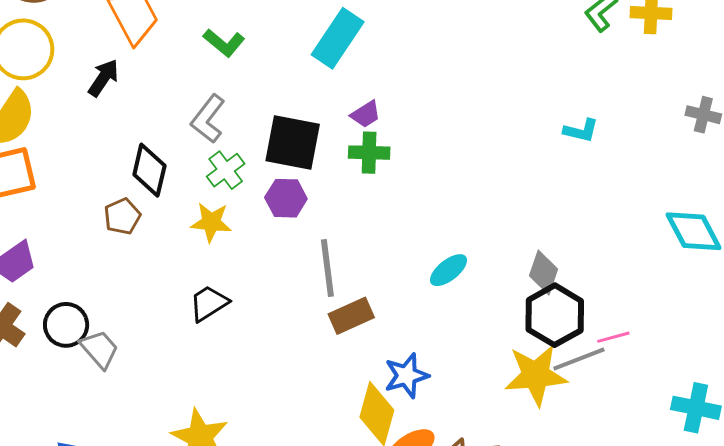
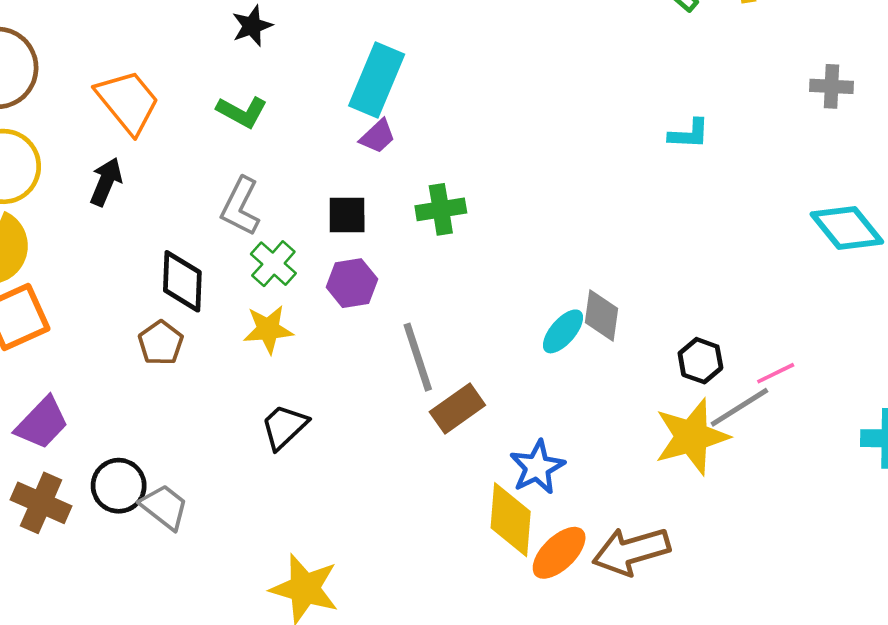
purple trapezoid: (366, 114) -> (378, 136), moved
black square: (293, 142) -> (347, 215), size x0.6
gray diamond: (544, 272) -> (601, 315), moved
black hexagon: (555, 315) -> (700, 361), size x0.6

